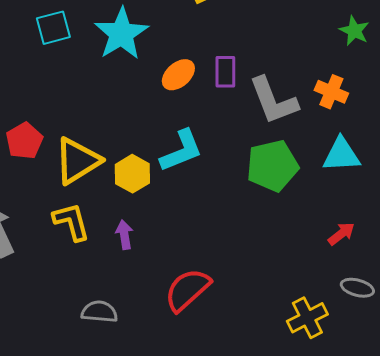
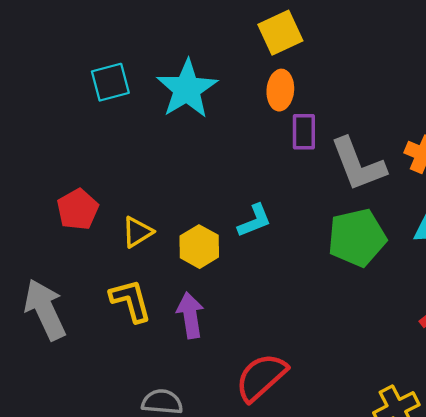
orange ellipse: (178, 75) -> (280, 90), moved, turned -44
cyan L-shape: (181, 151) -> (254, 221), size x0.7
yellow triangle: (77, 161) -> (137, 232), size x0.6
purple arrow: (124, 235) -> (190, 315), size x1.4

